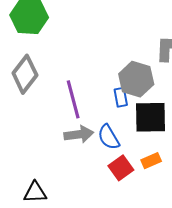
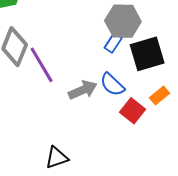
blue rectangle: (121, 97) -> (113, 43), turned 60
purple line: (73, 99) -> (42, 65), moved

